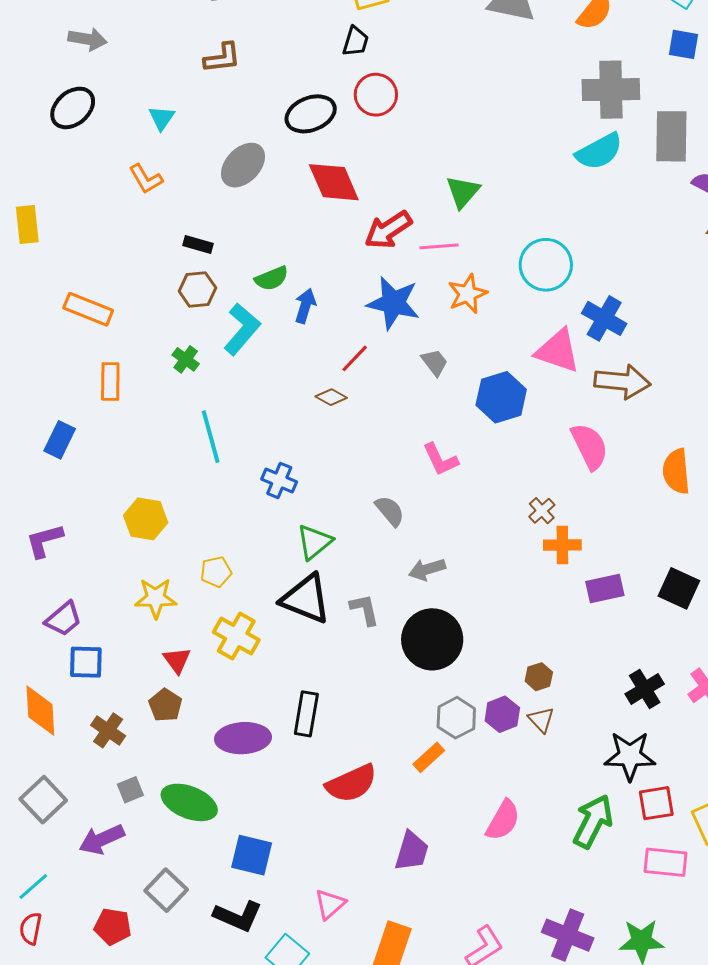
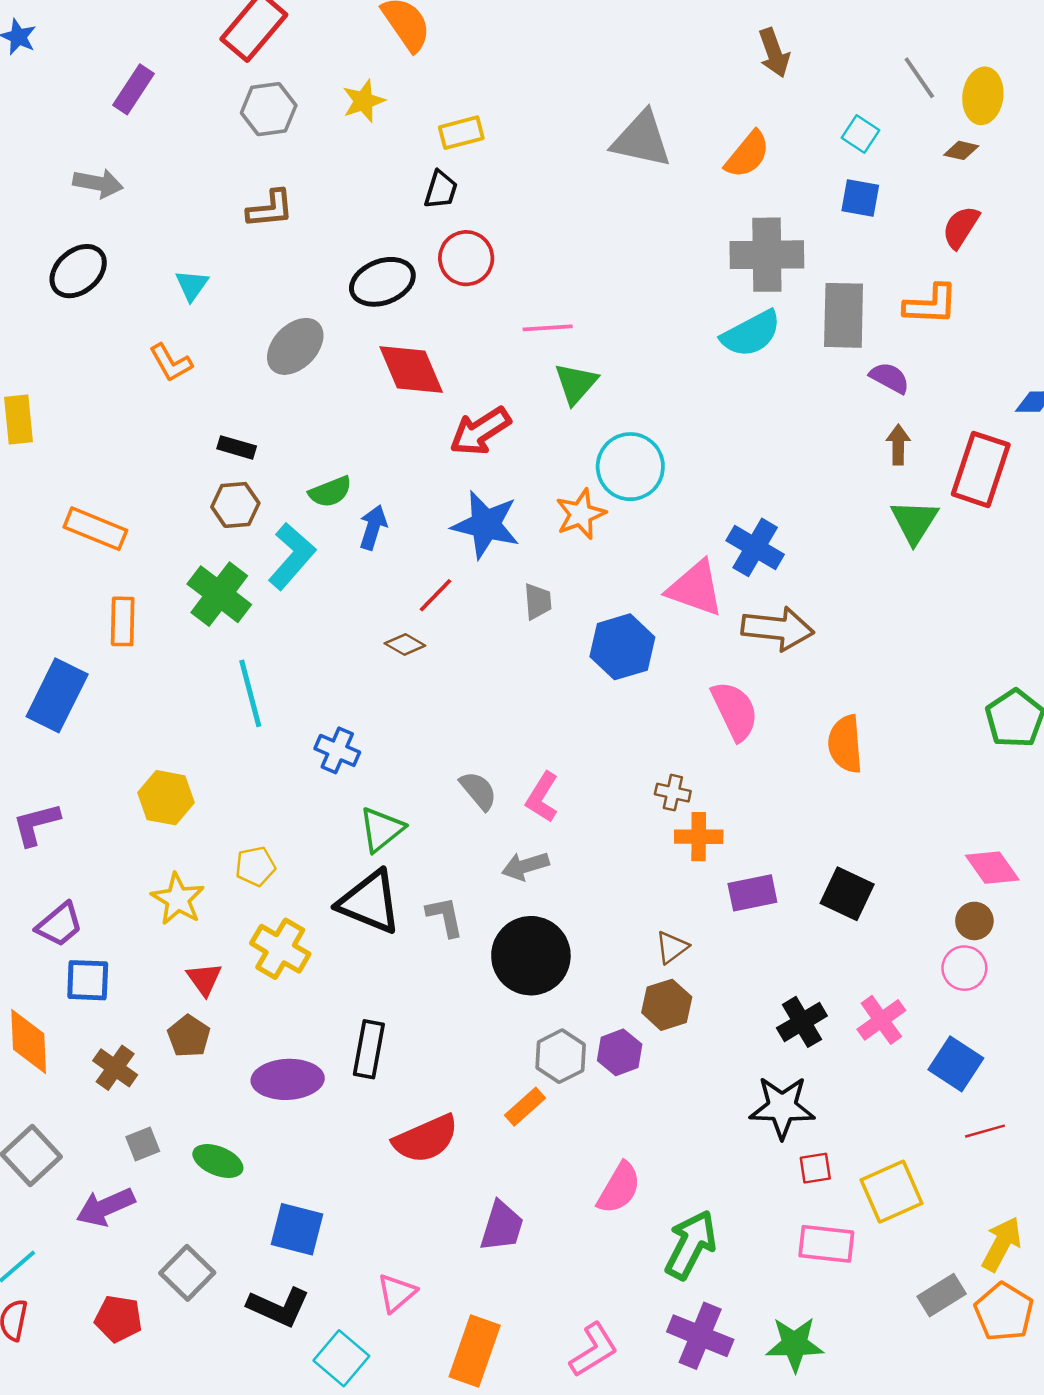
pink line: (439, 246) -> (548, 328), moved
cyan circle: (546, 265) -> (630, 467), moved
green cross: (186, 359) -> (219, 594), size x1.8
gray trapezoid: (435, 362) -> (538, 601), turned 32
blue rectangle: (60, 440) -> (57, 695), size x1.5
pink L-shape: (440, 459) -> (542, 797), moved, turned 57
brown cross: (542, 511) -> (673, 793), turned -36
yellow star: (156, 598) -> (178, 899), turned 30
brown hexagon: (539, 677) -> (667, 1005), size x1.4
brown triangle: (541, 720) -> (672, 947), moved, turned 36
green ellipse: (189, 802) -> (218, 1161), size x0.7
red square: (656, 803) -> (815, 1168), size x0.7
green arrow: (593, 821) -> (691, 1245), moved

